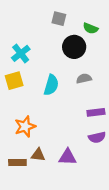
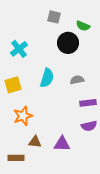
gray semicircle: (84, 79) -> (77, 80), moved
yellow square: (14, 81) -> (13, 85), moved
brown rectangle: (17, 162) -> (16, 158), moved

